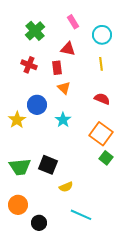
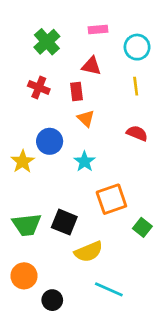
pink rectangle: (73, 22) -> (98, 30), turned -64
orange square: (101, 134) -> (111, 199), moved, turned 35
green square: (106, 158) -> (142, 227), moved
yellow semicircle: (66, 187) -> (89, 252), size x1.5

